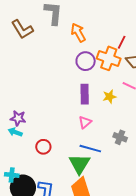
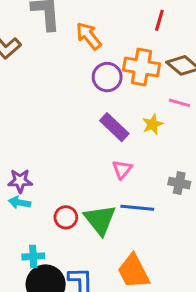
red line: (122, 42) -> (159, 20), moved
purple rectangle: (85, 94) -> (114, 127), turned -36
green triangle: (79, 164) -> (100, 220), moved
cyan cross: (12, 175) -> (33, 256), moved

